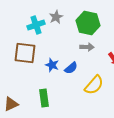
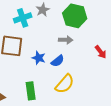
gray arrow: (87, 47) -> (66, 40), moved
yellow semicircle: (94, 85) -> (65, 84), moved

